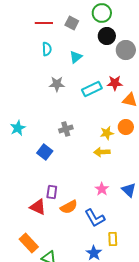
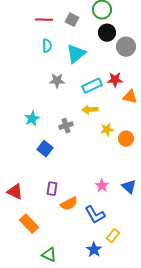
cyan triangle: (76, 57) -> (76, 54), size x1.5
orange circle: (126, 127) -> (126, 139), moved
cyan star: (18, 128) -> (32, 119), moved
yellow arrow: (102, 152) -> (90, 110), moved
red triangle: (38, 207) -> (15, 192), moved
yellow rectangle: (113, 239) -> (113, 236), turned 40
orange rectangle: (29, 243) -> (29, 224), moved

